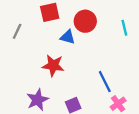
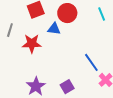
red star: (53, 65) -> (32, 44), moved

